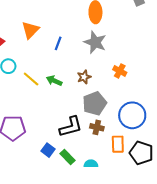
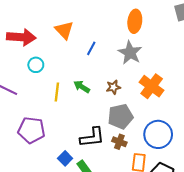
orange triangle: (30, 30) -> (64, 30), turned -36
orange cross: (120, 71) -> (152, 86), size x1.6
yellow line: (31, 79) -> (57, 92), moved, turned 48

